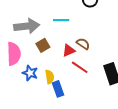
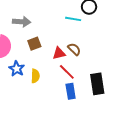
cyan line: (61, 20) -> (73, 19), moved
gray arrow: (27, 26) -> (22, 22), size x0.7
blue rectangle: (58, 89) -> (71, 91), moved

